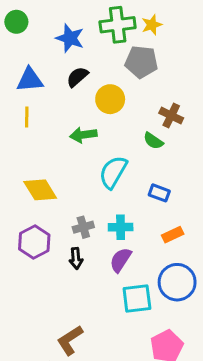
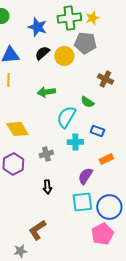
yellow circle: (110, 99) -> (64, 56), moved
green semicircle: (153, 141) -> (87, 102), moved
cyan cross: (121, 227) -> (75, 142), moved
black arrow: (76, 258) -> (47, 187), moved
purple semicircle: (121, 260) -> (85, 176), moved
blue circle: (177, 282) -> (109, 207), moved

